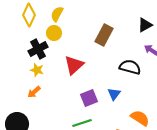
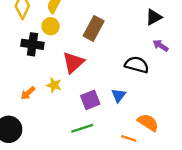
brown rectangle: (104, 35) -> (94, 28), moved
black cross: (38, 49) -> (32, 44), turned 36
yellow star: (37, 70) -> (54, 85), moved

